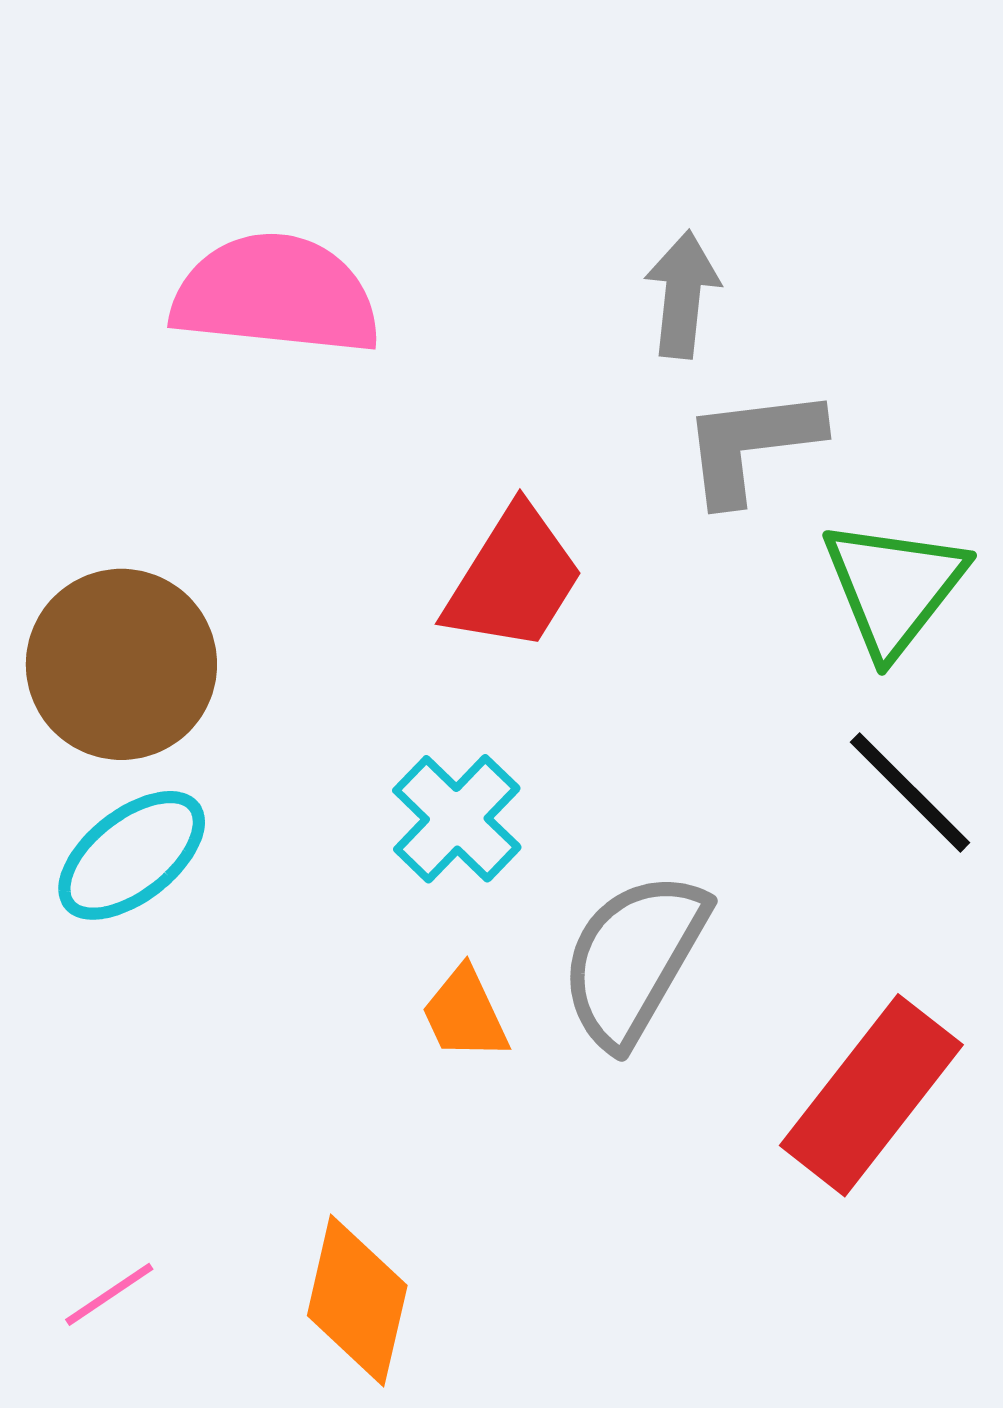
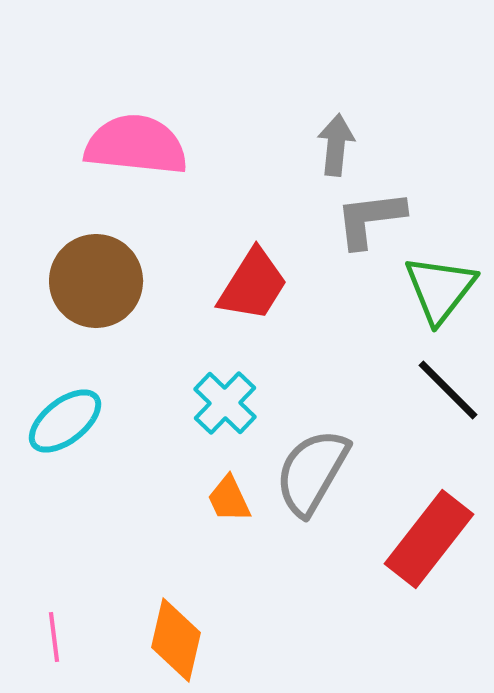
brown circle: (121, 664) -> (96, 281), moved
pink line: (109, 1294) -> (54, 637), turned -63

